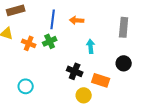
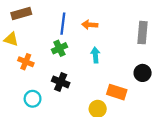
orange cross: (29, 43) -> (26, 62), moved
cyan arrow: (91, 46) -> (95, 55), moved
black cross: (75, 71) -> (61, 82), moved

